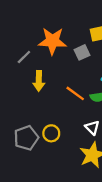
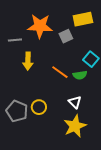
gray line: (24, 57) -> (15, 40), turned 40
gray pentagon: (26, 138) -> (17, 111), turned -30

